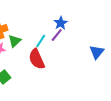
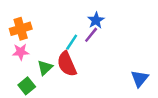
green triangle: (15, 41) -> (45, 68), moved
blue triangle: (97, 52) -> (140, 79), moved

